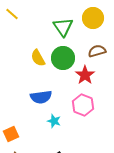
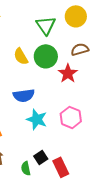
pink hexagon: (83, 105) -> (71, 117), moved
cyan star: (54, 121) -> (37, 119), size x1.5

